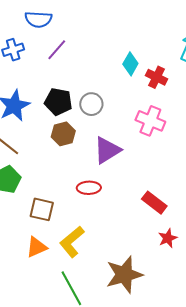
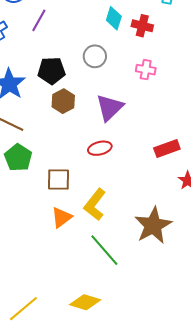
gray circle: (91, 104) -> (95, 56), moved
pink cross: (150, 121) -> (146, 70), size x0.7
red rectangle: (154, 203) -> (167, 149), turned -45

